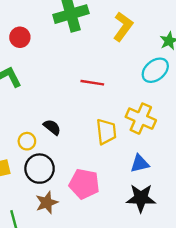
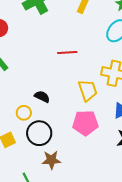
pink pentagon: (84, 184) -> (85, 123), moved
brown star: (47, 203) -> (51, 160), turned 30

